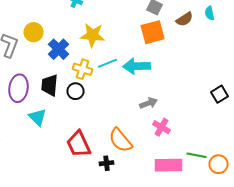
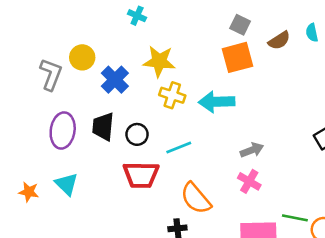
cyan line: (108, 63) -> (179, 147), moved
yellow cross: (82, 69) -> (172, 95), moved
gray arrow: (148, 103) -> (252, 150), moved
cyan triangle: (38, 117) -> (67, 184), moved
red trapezoid: (78, 144) -> (141, 175), moved, turned -64

